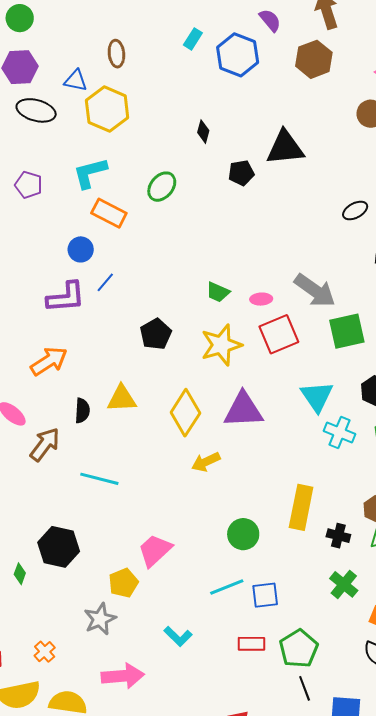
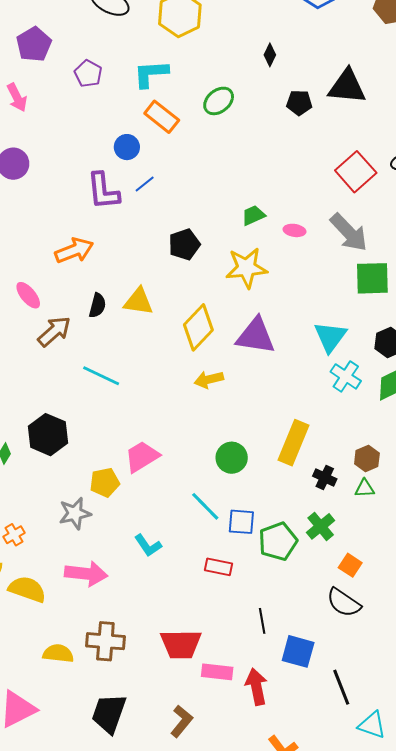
green trapezoid: (218, 292) -> (253, 215), turned 120
purple L-shape: (66, 297) -> (103, 191), turned 78
red square: (279, 334) -> (356, 172), moved, turned -30
cyan line: (227, 587) -> (205, 506), turned 56
green pentagon: (299, 649) -> (278, 541), moved

